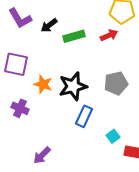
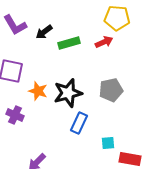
cyan square: (113, 136) -> (108, 143), turned 32

